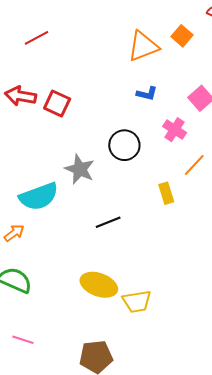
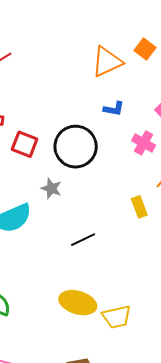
red square: (57, 104) -> (25, 144), moved
black circle: (124, 145) -> (76, 147), moved, size x1.4
gray star: (80, 169) -> (51, 188), size x0.7

